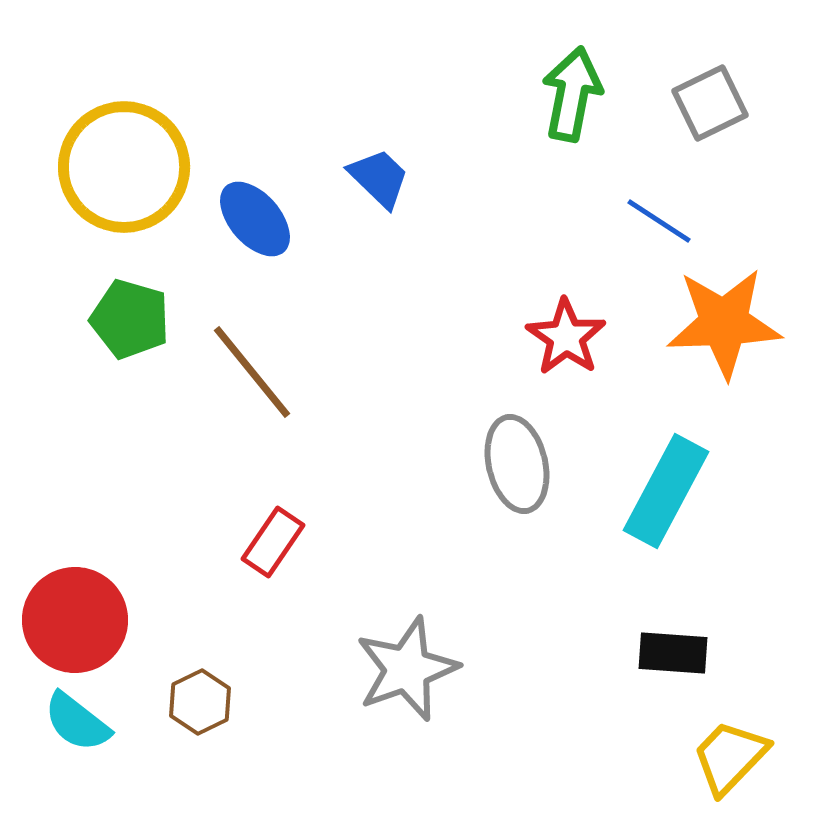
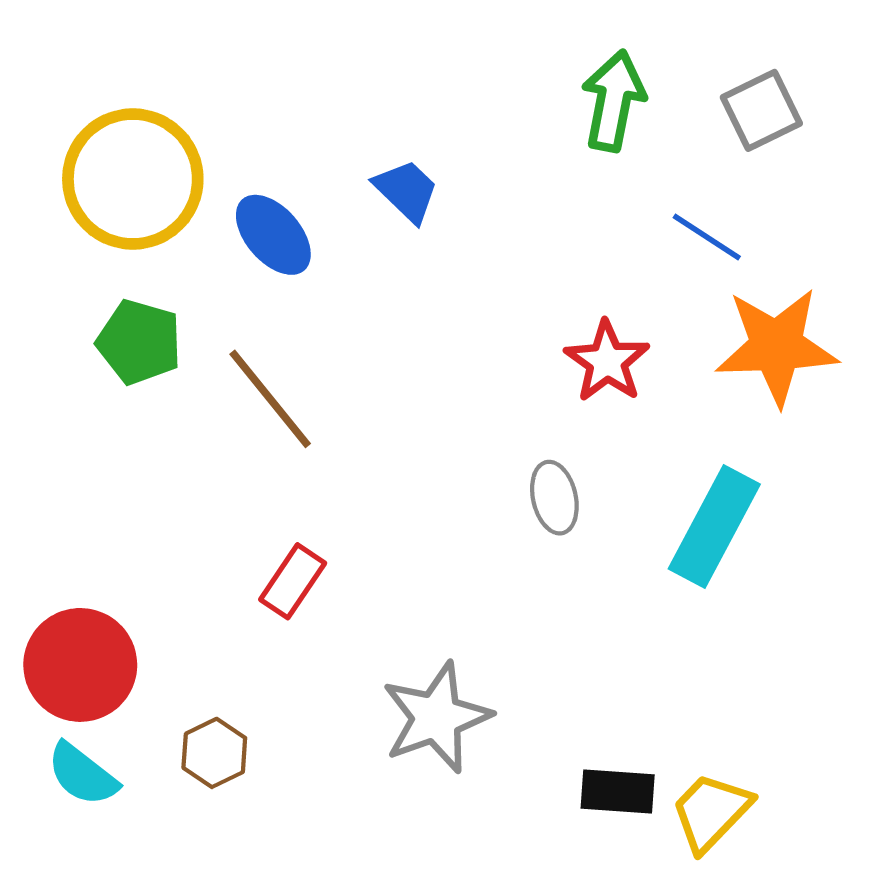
gray ellipse: (517, 464) -> (554, 498), size x0.7
black rectangle: (673, 653) -> (618, 792), moved
yellow trapezoid: (730, 757) -> (711, 812), moved

